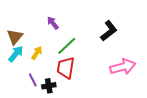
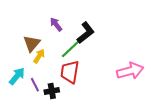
black L-shape: (109, 31) -> (86, 33), moved
brown triangle: (15, 37) -> (32, 43), moved
cyan arrow: (16, 54) -> (17, 76), moved

